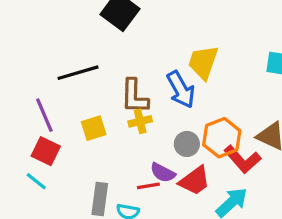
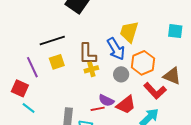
yellow square: (94, 128) -> (57, 62), moved
orange hexagon: (222, 138) -> (143, 63), moved
gray circle: (187, 144) -> (121, 74), moved
red square: (46, 151) -> (20, 88), moved

